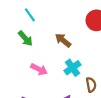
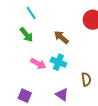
cyan cross: (72, 68) -> (58, 62), moved, turned -35

